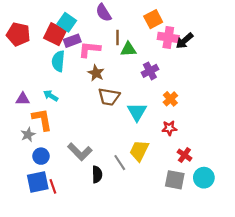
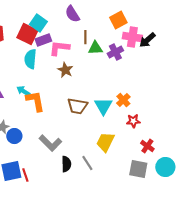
purple cross: (150, 71) -> (115, 52), moved
brown trapezoid: (109, 97) -> (77, 106), moved
orange cross: (170, 99) -> (123, 100), moved
orange L-shape: (42, 119) -> (35, 101), moved
blue circle: (41, 156) -> (14, 136), moved
gray line: (120, 163) -> (87, 163), moved

